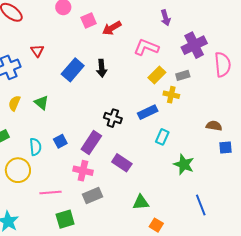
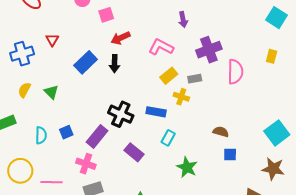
red arrow: (112, 28) -> (120, 38), moved
blue rectangle: (148, 112) -> (156, 112), turned 30
black cross: (113, 118) -> (121, 114), size x1.4
purple rectangle: (122, 163) -> (134, 152), moved
yellow circle: (18, 170) -> (20, 171), moved

